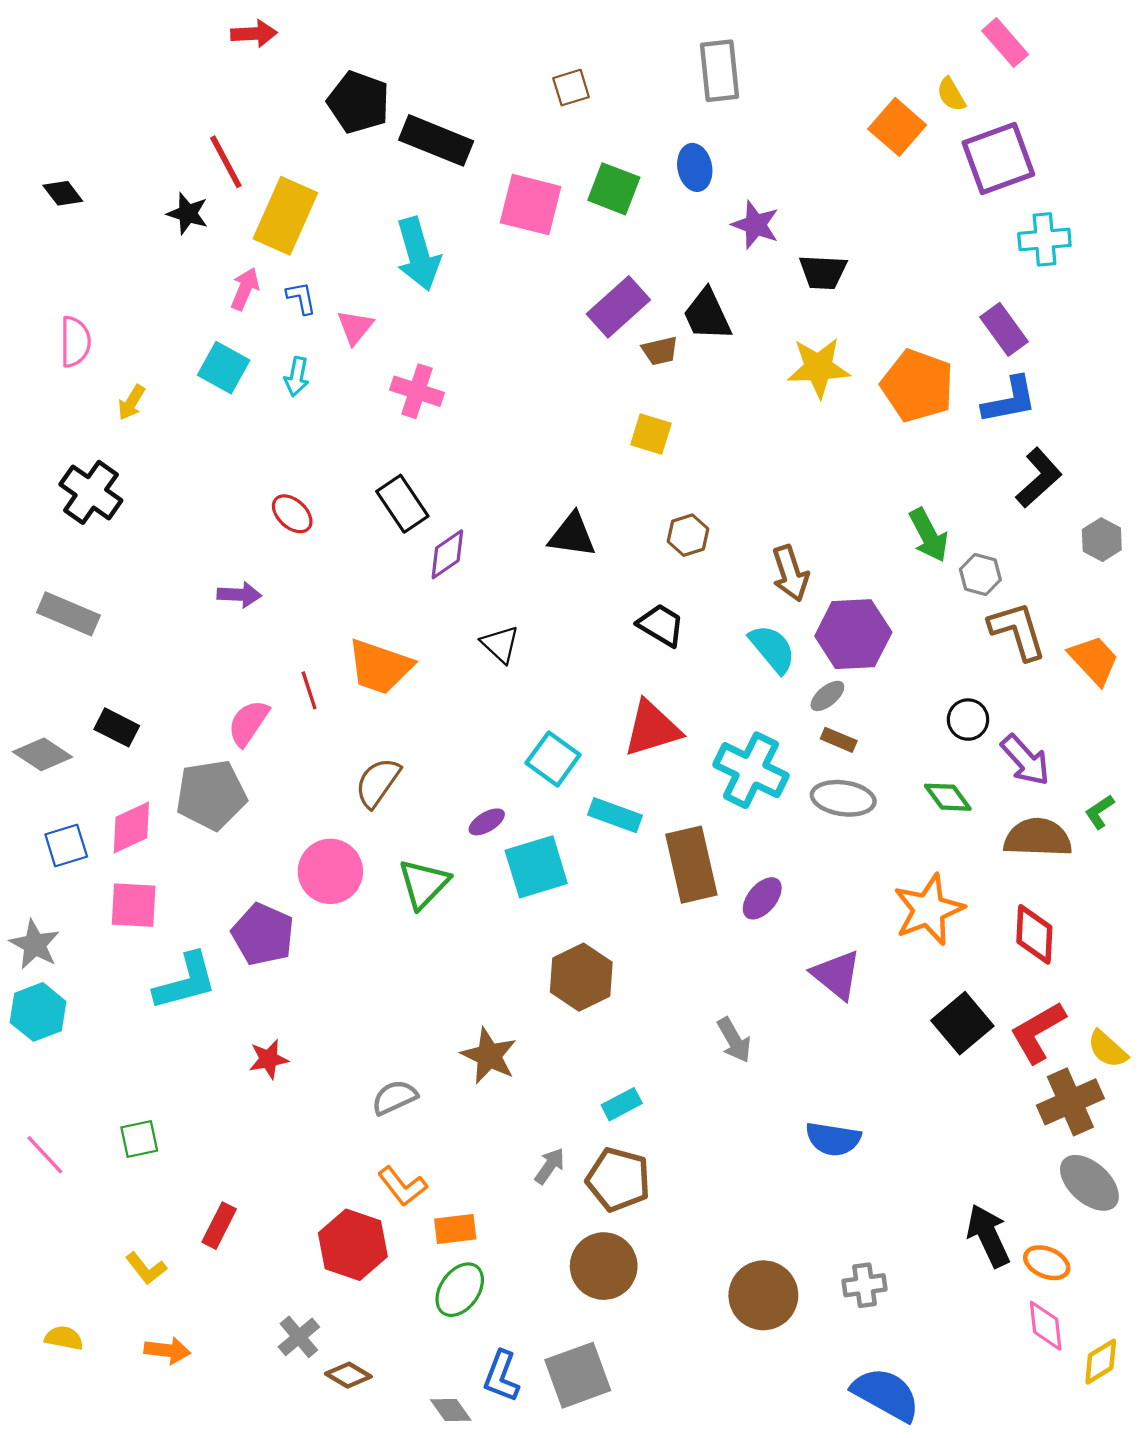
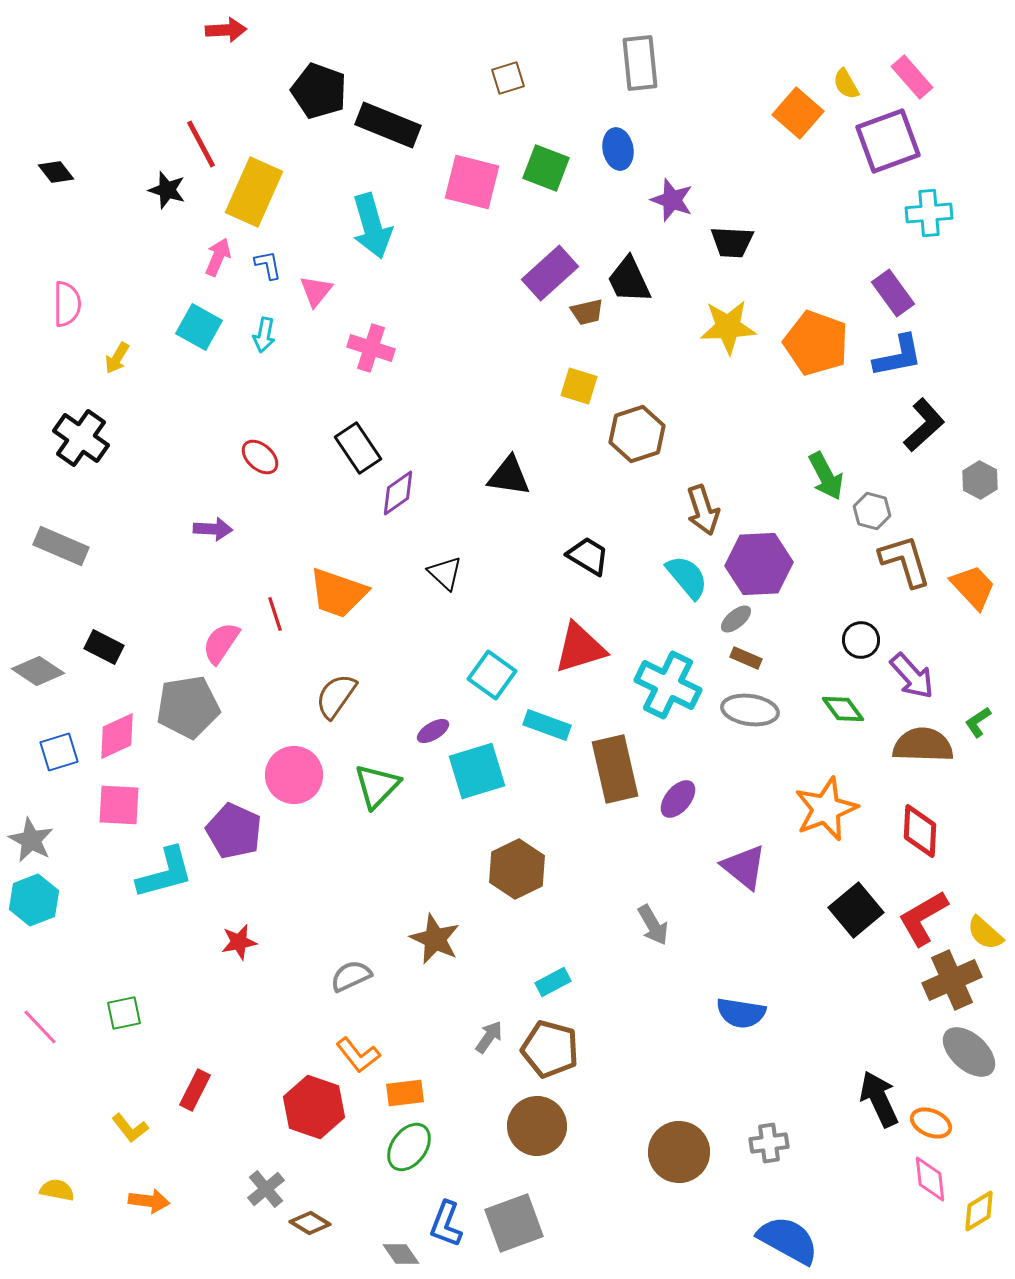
pink rectangle: (1005, 43) -> (912, 77), moved
brown hexagon: (688, 535) -> (637, 434), moved, size x1.5

